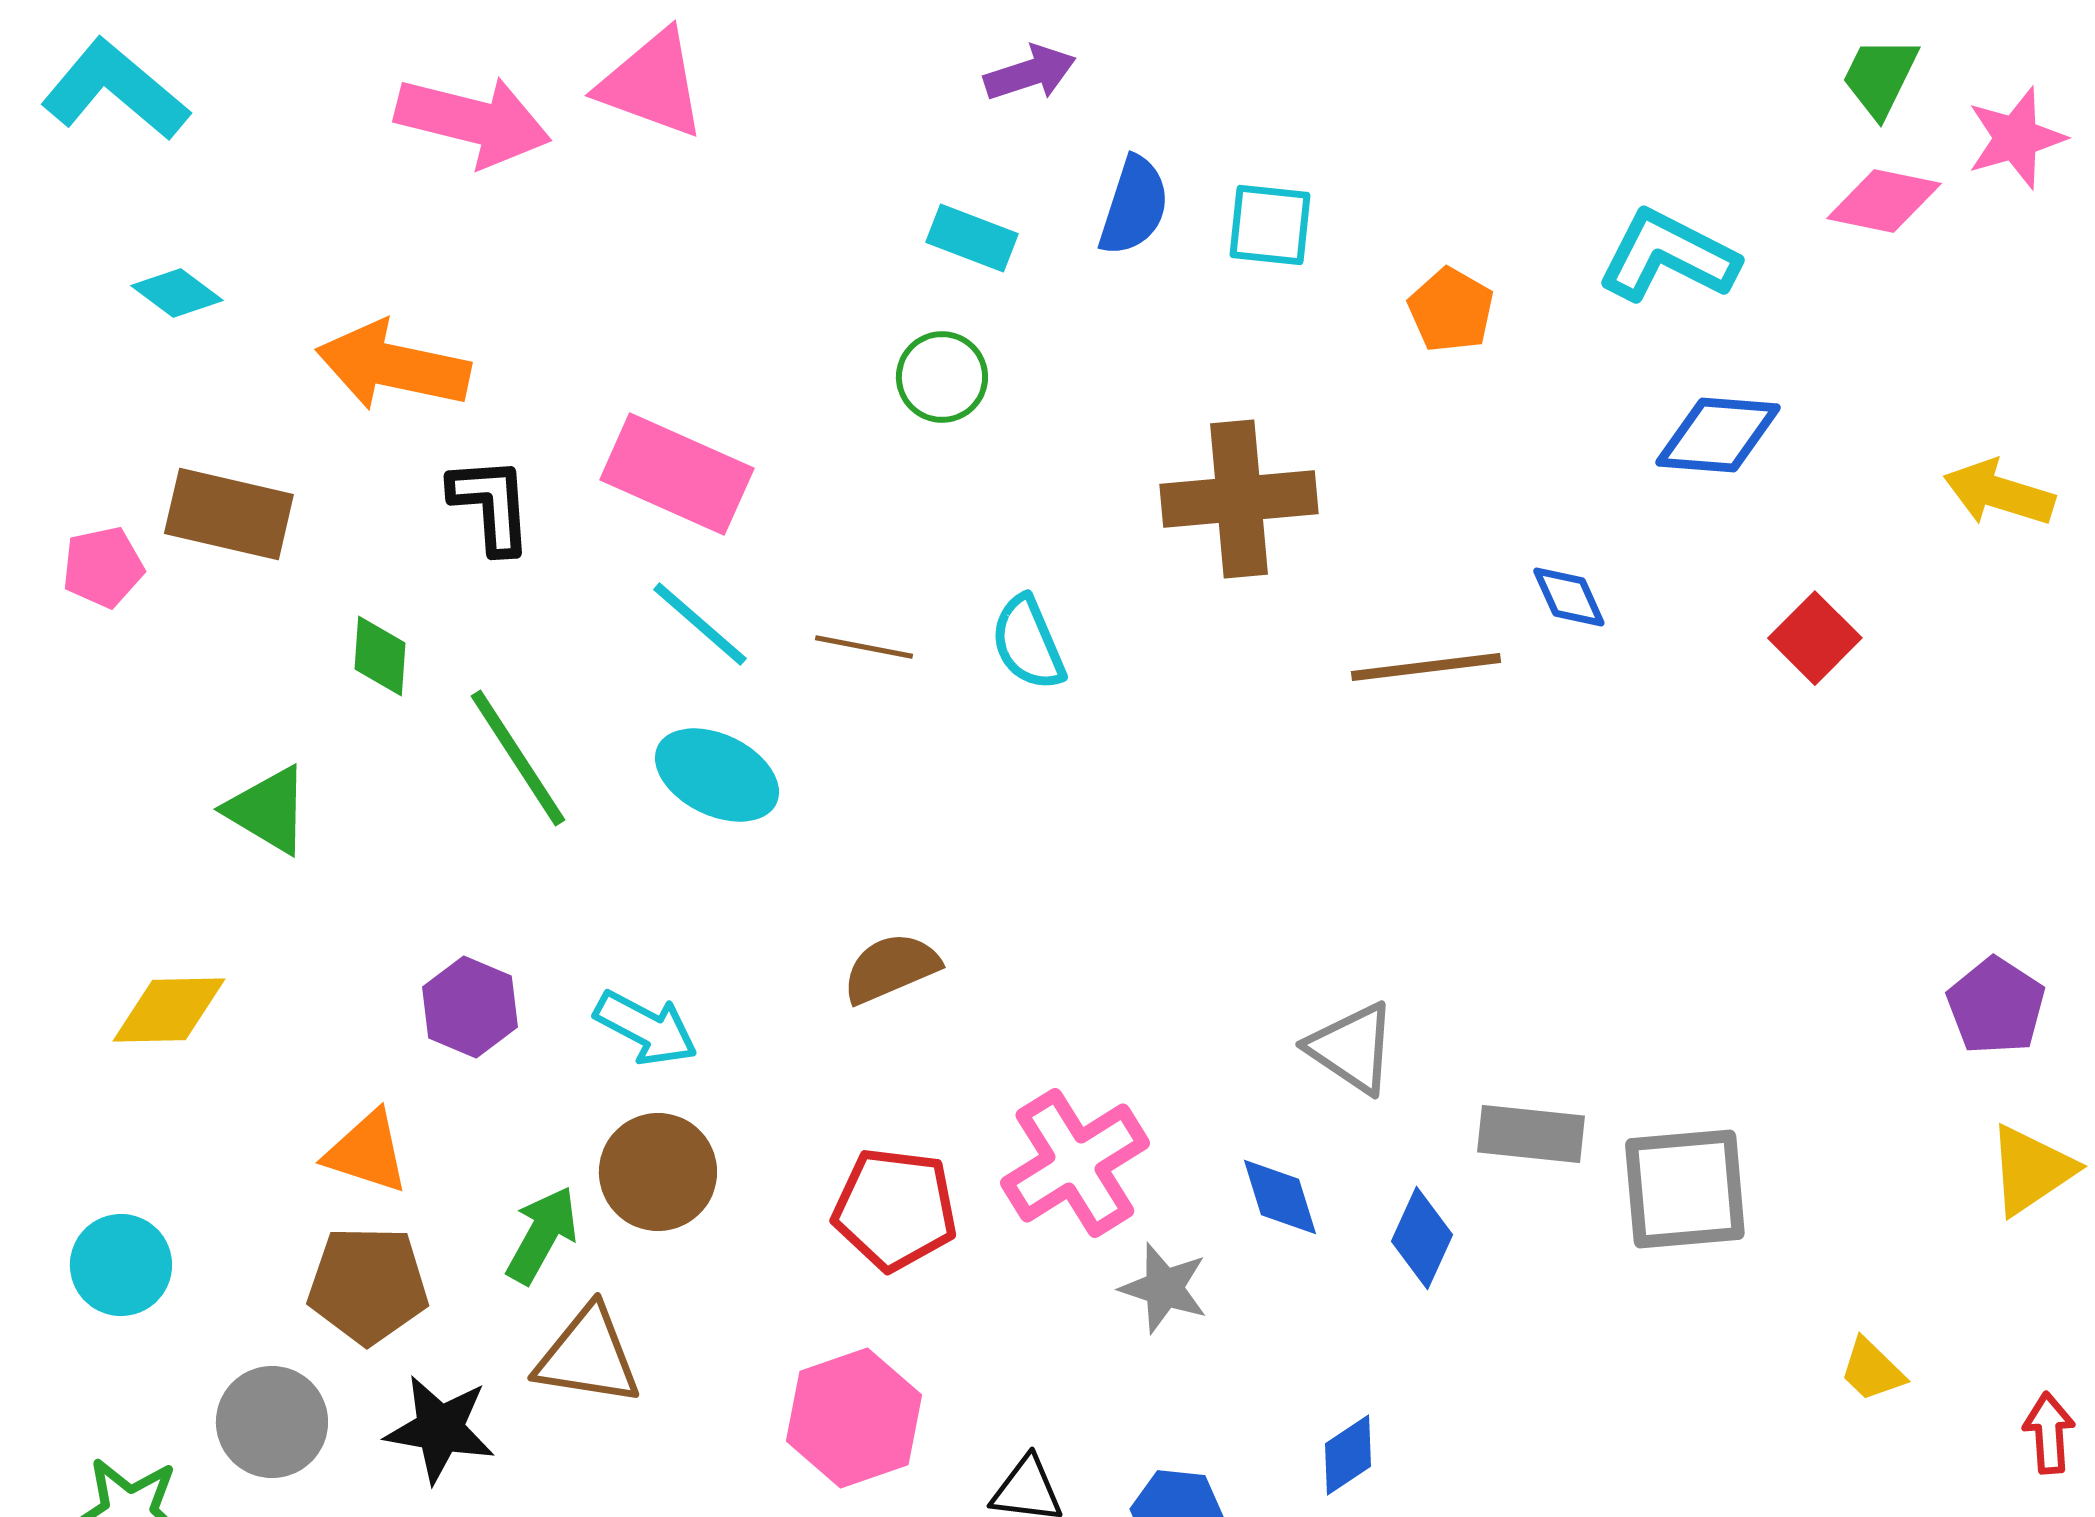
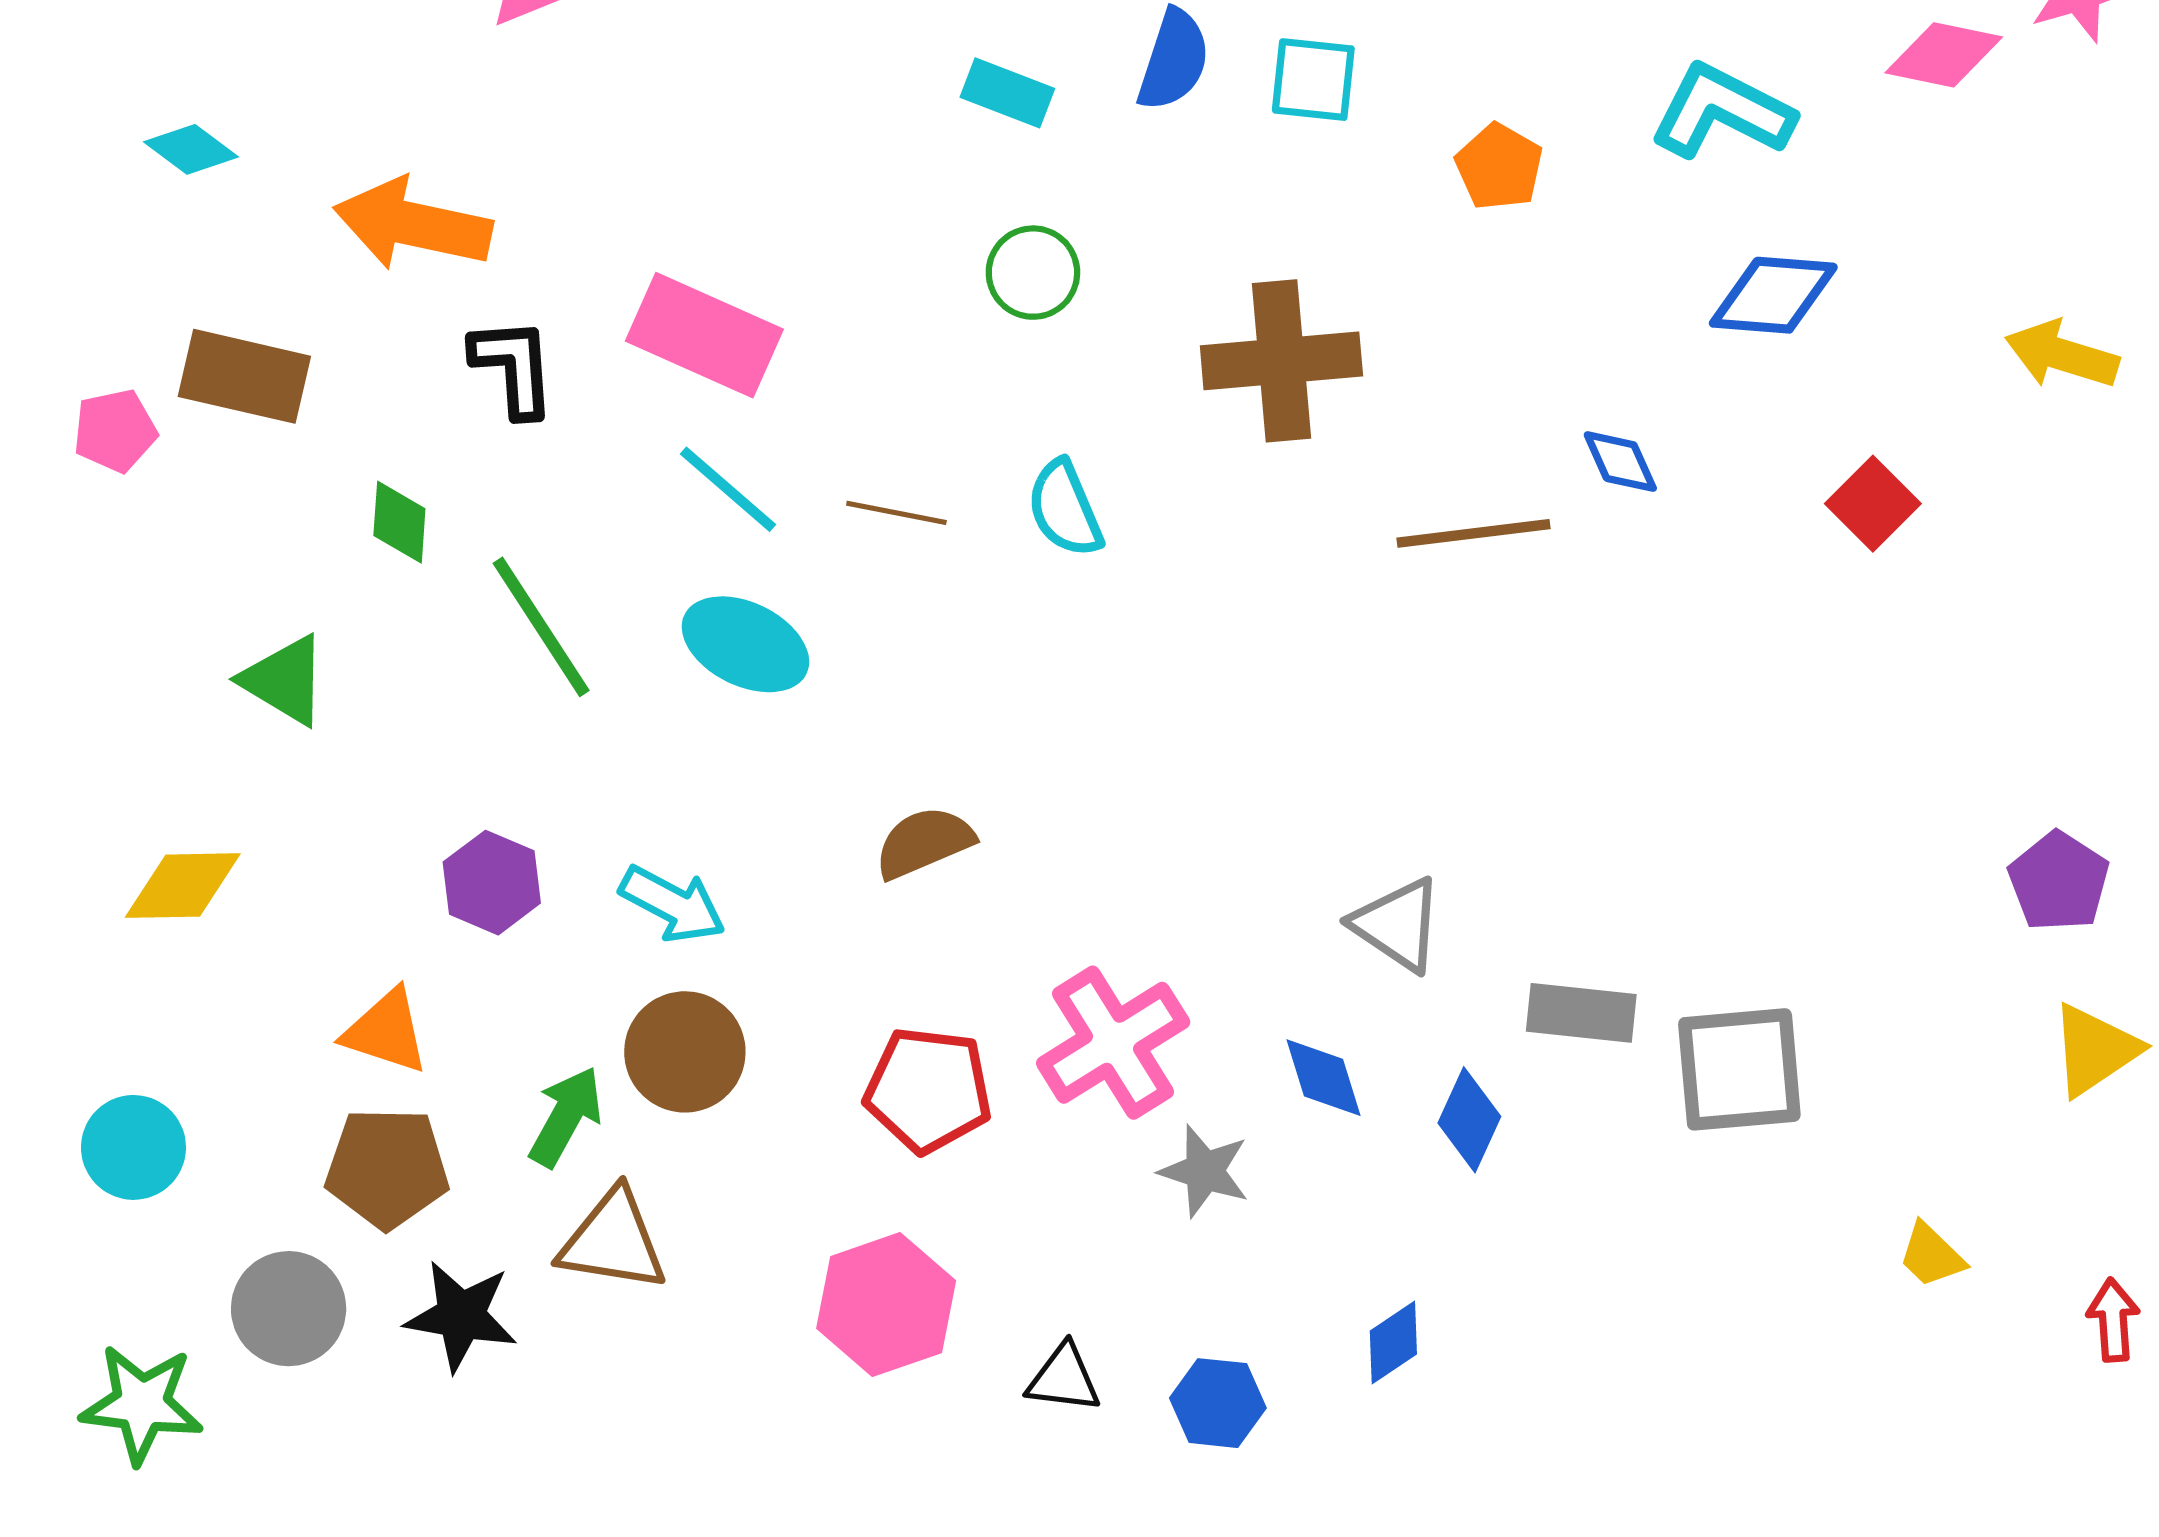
green circle: (942, 377) -> (1033, 273), moved

